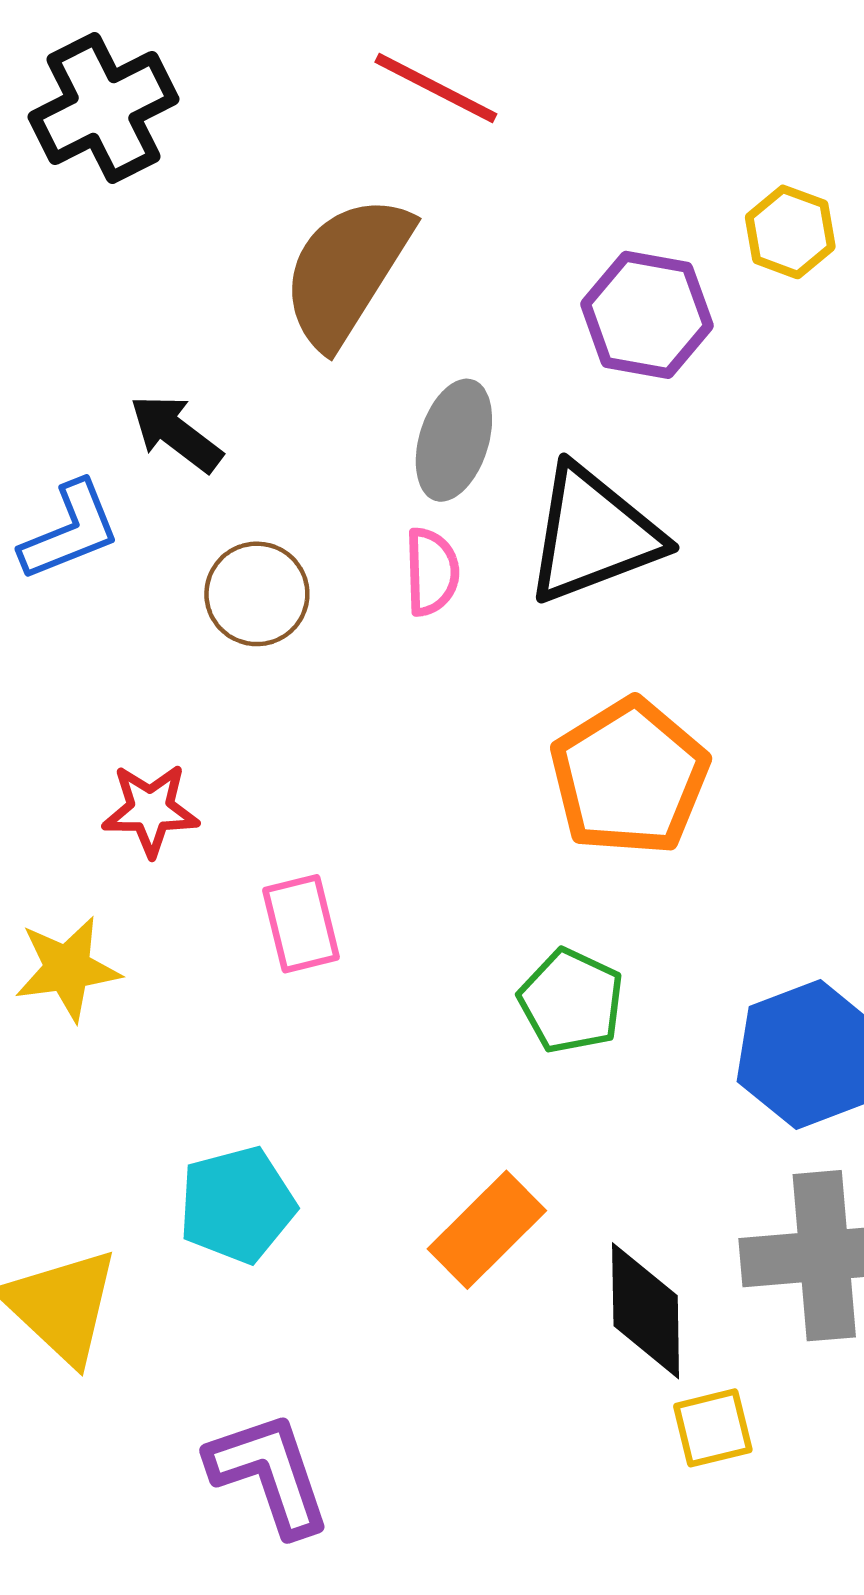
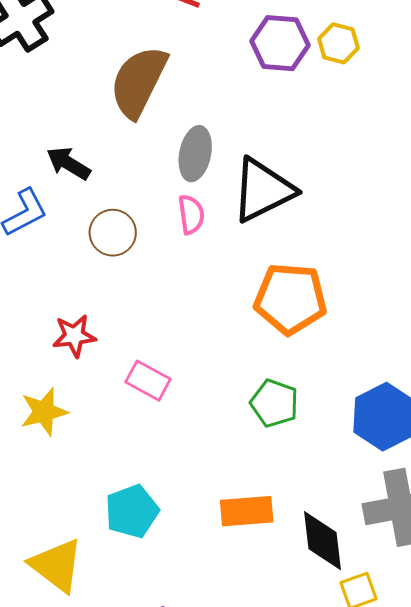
purple hexagon: (647, 315) -> (280, 43), moved
orange pentagon: (629, 777) -> (290, 299), turned -30
pink rectangle: (301, 924) -> (148, 381), turned -42
orange rectangle: (487, 1230) -> (247, 511), turned 46

